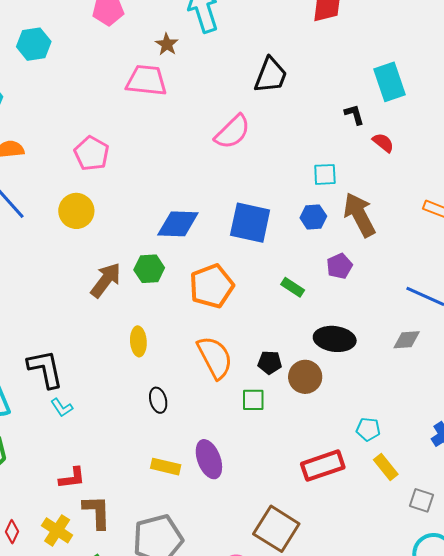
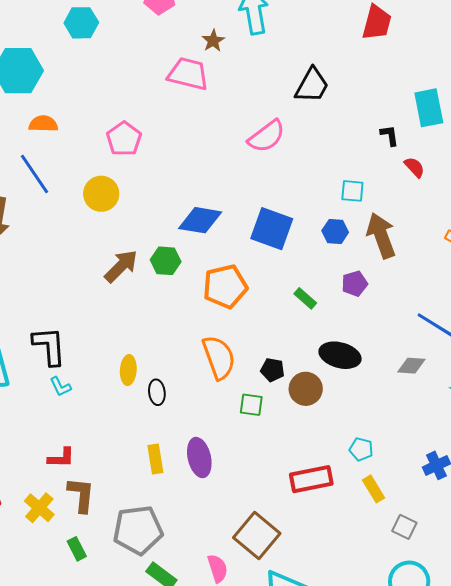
yellow ellipse: (138, 341) -> (128, 370), moved
yellow rectangle: (166, 467) -> (155, 459), turned 60

